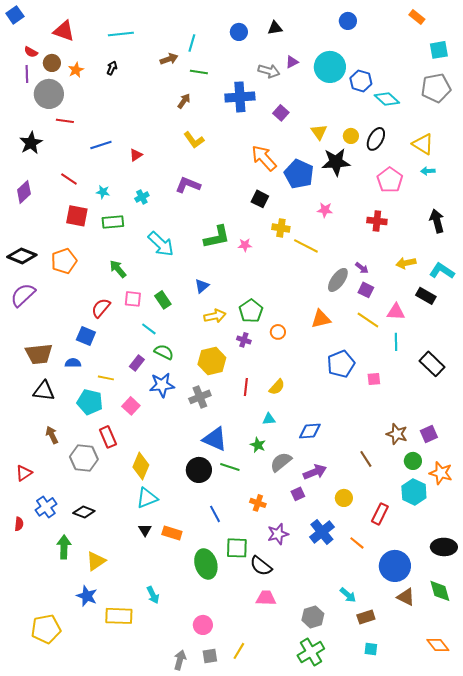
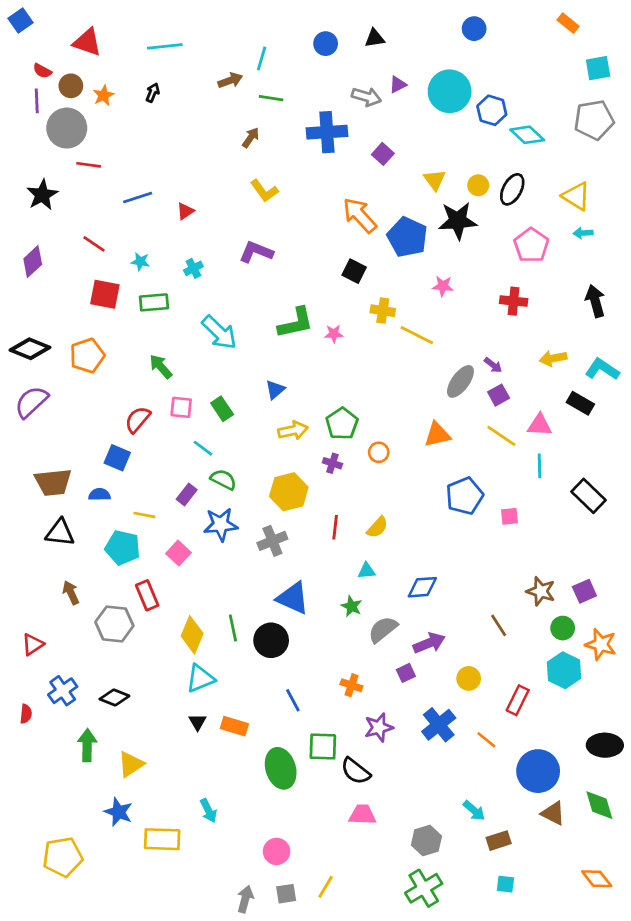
purple square: (366, 290) -> (499, 395), turned 35
green line: (230, 467) -> (233, 628), moved, turned 60

